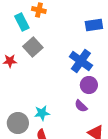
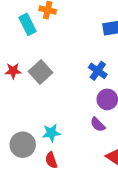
gray square: (33, 47) -> (41, 72), moved
blue cross: (81, 61) -> (98, 71), size x0.7

